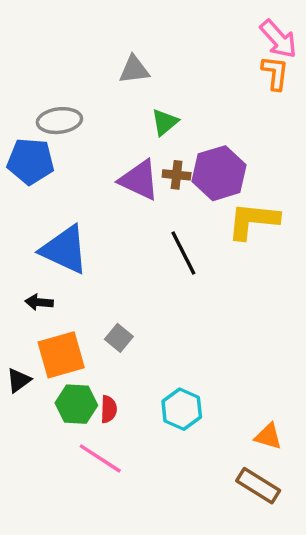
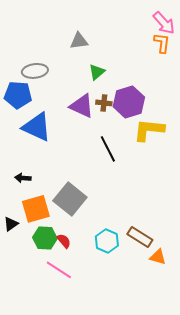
blue triangle: (65, 250) -> (37, 127), moved
gray square: (119, 338) -> (70, 199), size x2.0
red semicircle: (109, 409) -> (64, 241), turned -42
brown rectangle: (258, 486) -> (140, 237), moved

